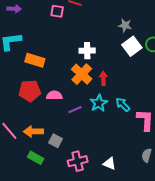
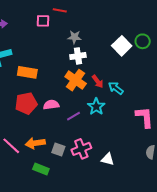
gray star: (125, 25) -> (74, 37), moved
red arrow: (103, 78) -> (98, 81), turned 152
cyan arrow: (123, 105) -> (116, 88), moved
pink cross: (78, 161) -> (81, 149), moved
white triangle: (110, 164) -> (108, 159), moved

